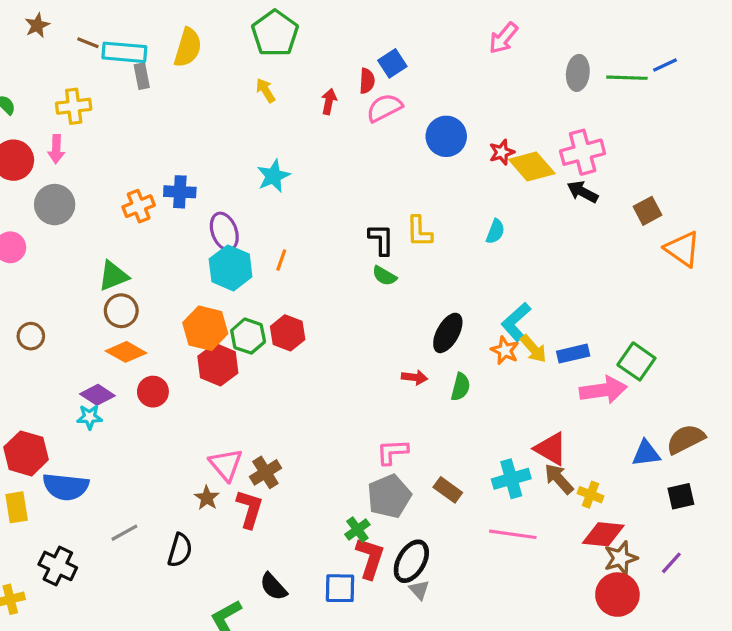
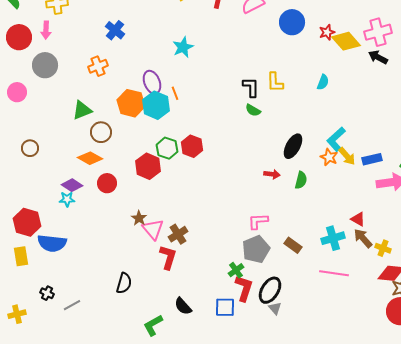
blue cross: (180, 192) -> (115, 30), moved, turned 36
orange line: (281, 260) -> (175, 93), moved, turned -40
brown circle: (121, 311) -> (101, 132), moved
orange hexagon: (205, 328) -> (131, 103), moved
red triangle: (551, 449) -> (358, 219), size x0.7
brown star: (207, 498) -> (139, 218), moved
gray line: (124, 533) -> (72, 305), moved
black cross: (58, 566) -> (47, 293), size x0.6

